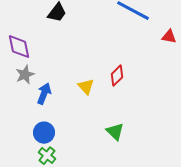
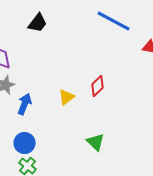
yellow triangle: (86, 87) -> (67, 97), turned 36

